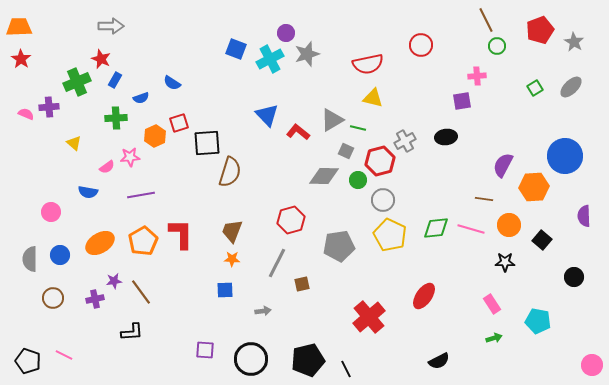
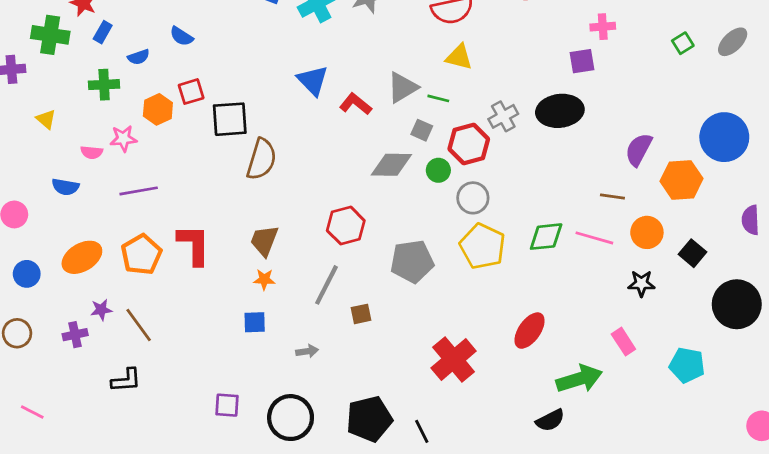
green cross: (77, 82) -> (50, 35), turned 32
black ellipse: (446, 137) -> (560, 111), size x1.5
pink semicircle: (107, 167) -> (92, 152), turned 42
black circle: (574, 277) -> (737, 304), size x1.8
green arrow: (494, 338) -> (579, 379), moved, size x2.0

